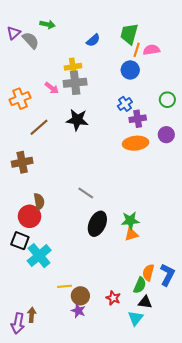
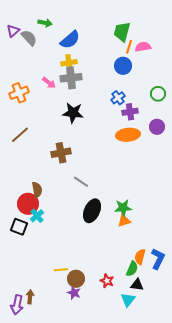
blue semicircle: (93, 40) -> (70, 40), moved, size x1.5
brown line: (39, 127) -> (20, 135), moved
brown cross: (22, 162) -> (61, 153), moved
cyan cross: (39, 256) -> (37, 216), moved, size x0.6

